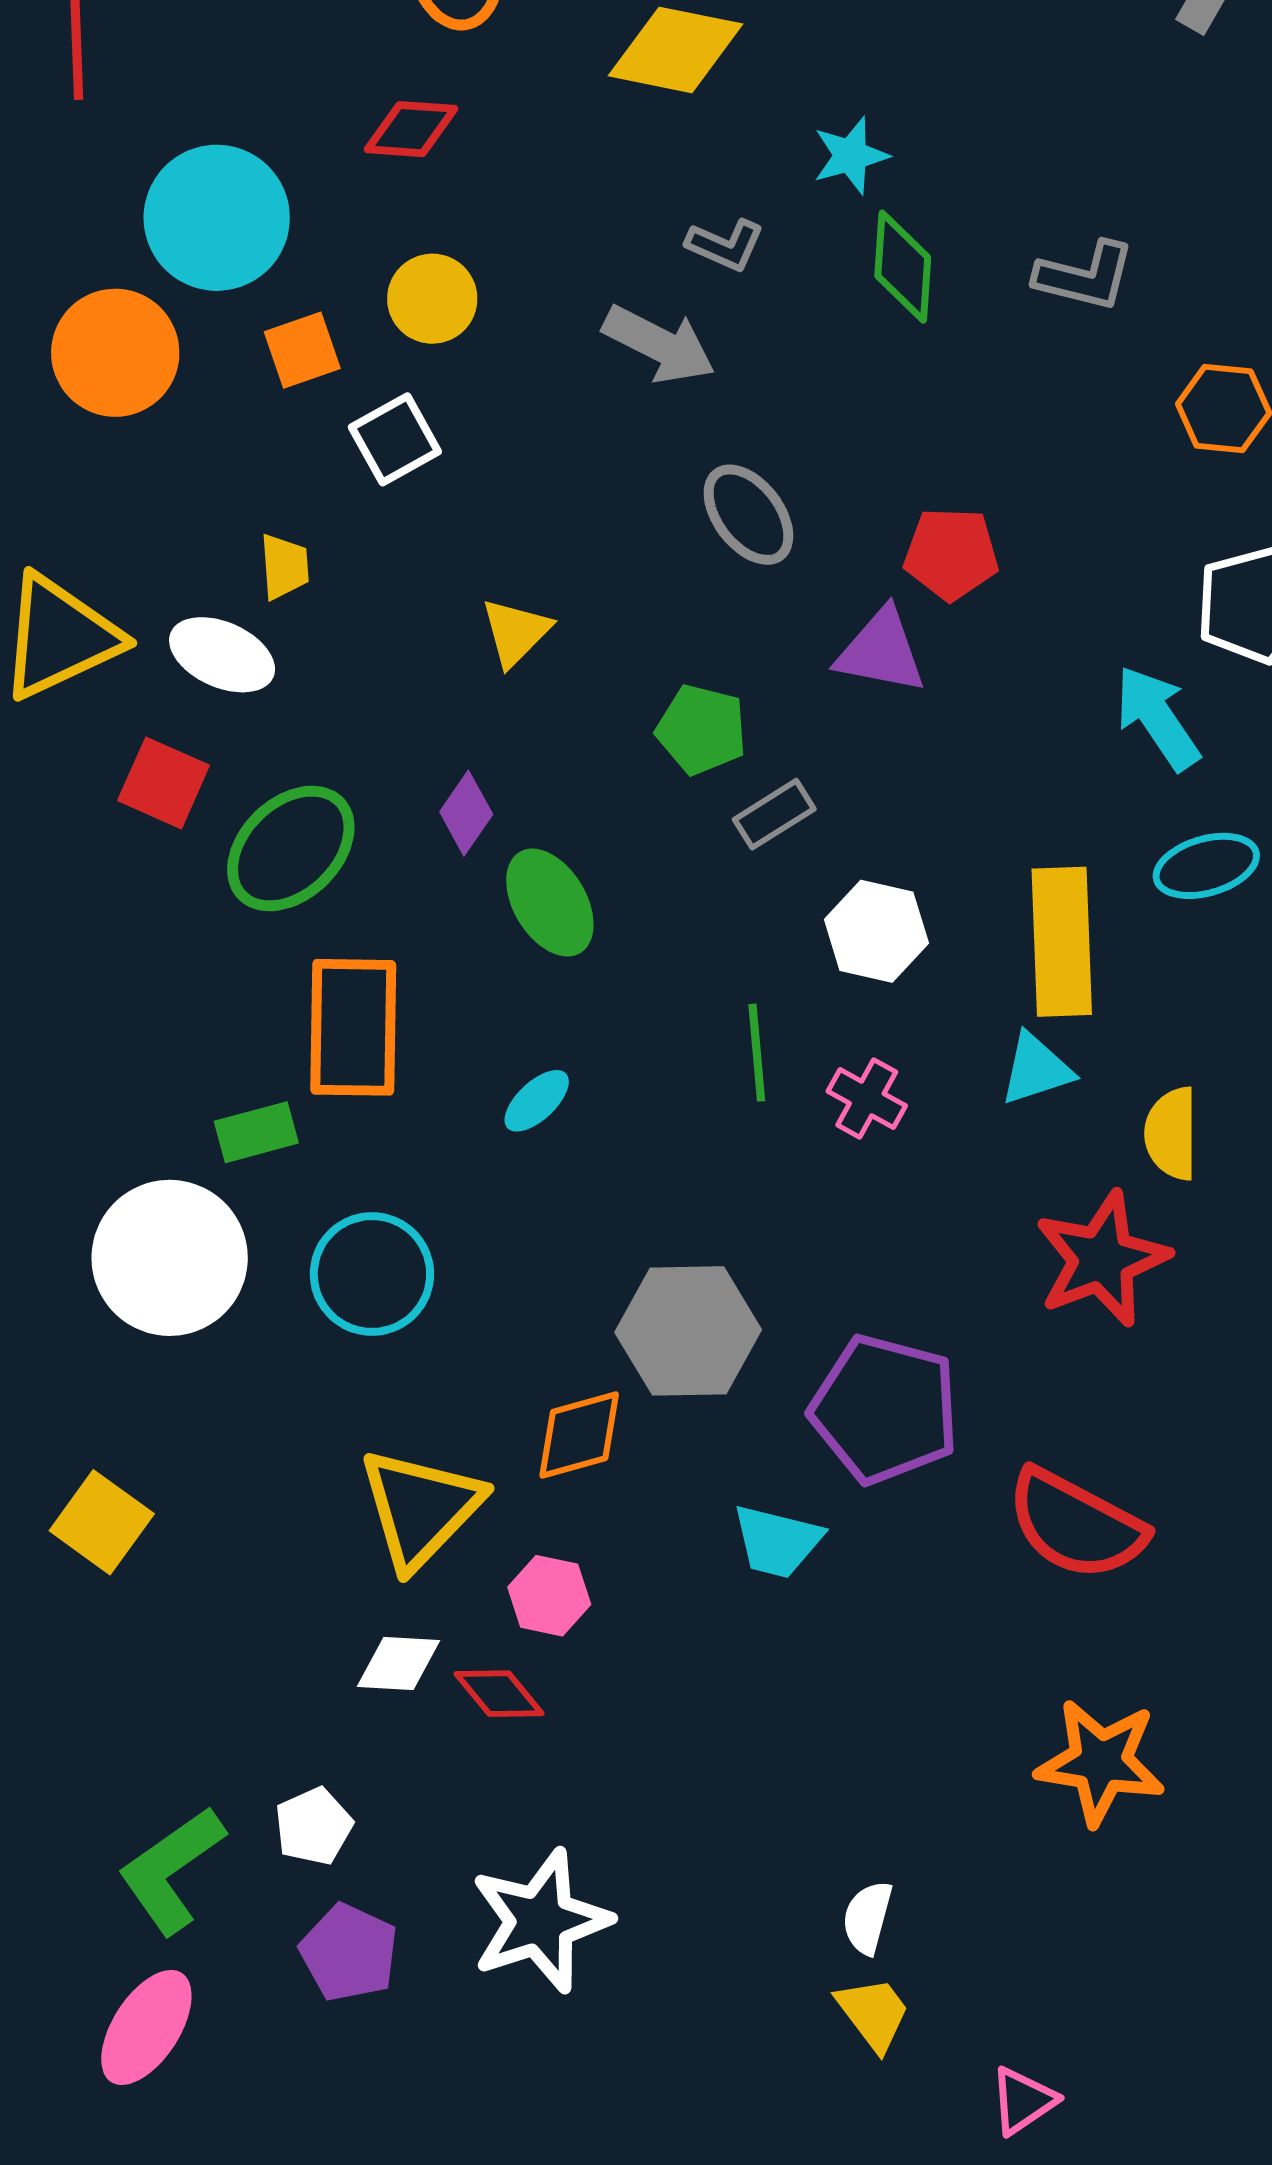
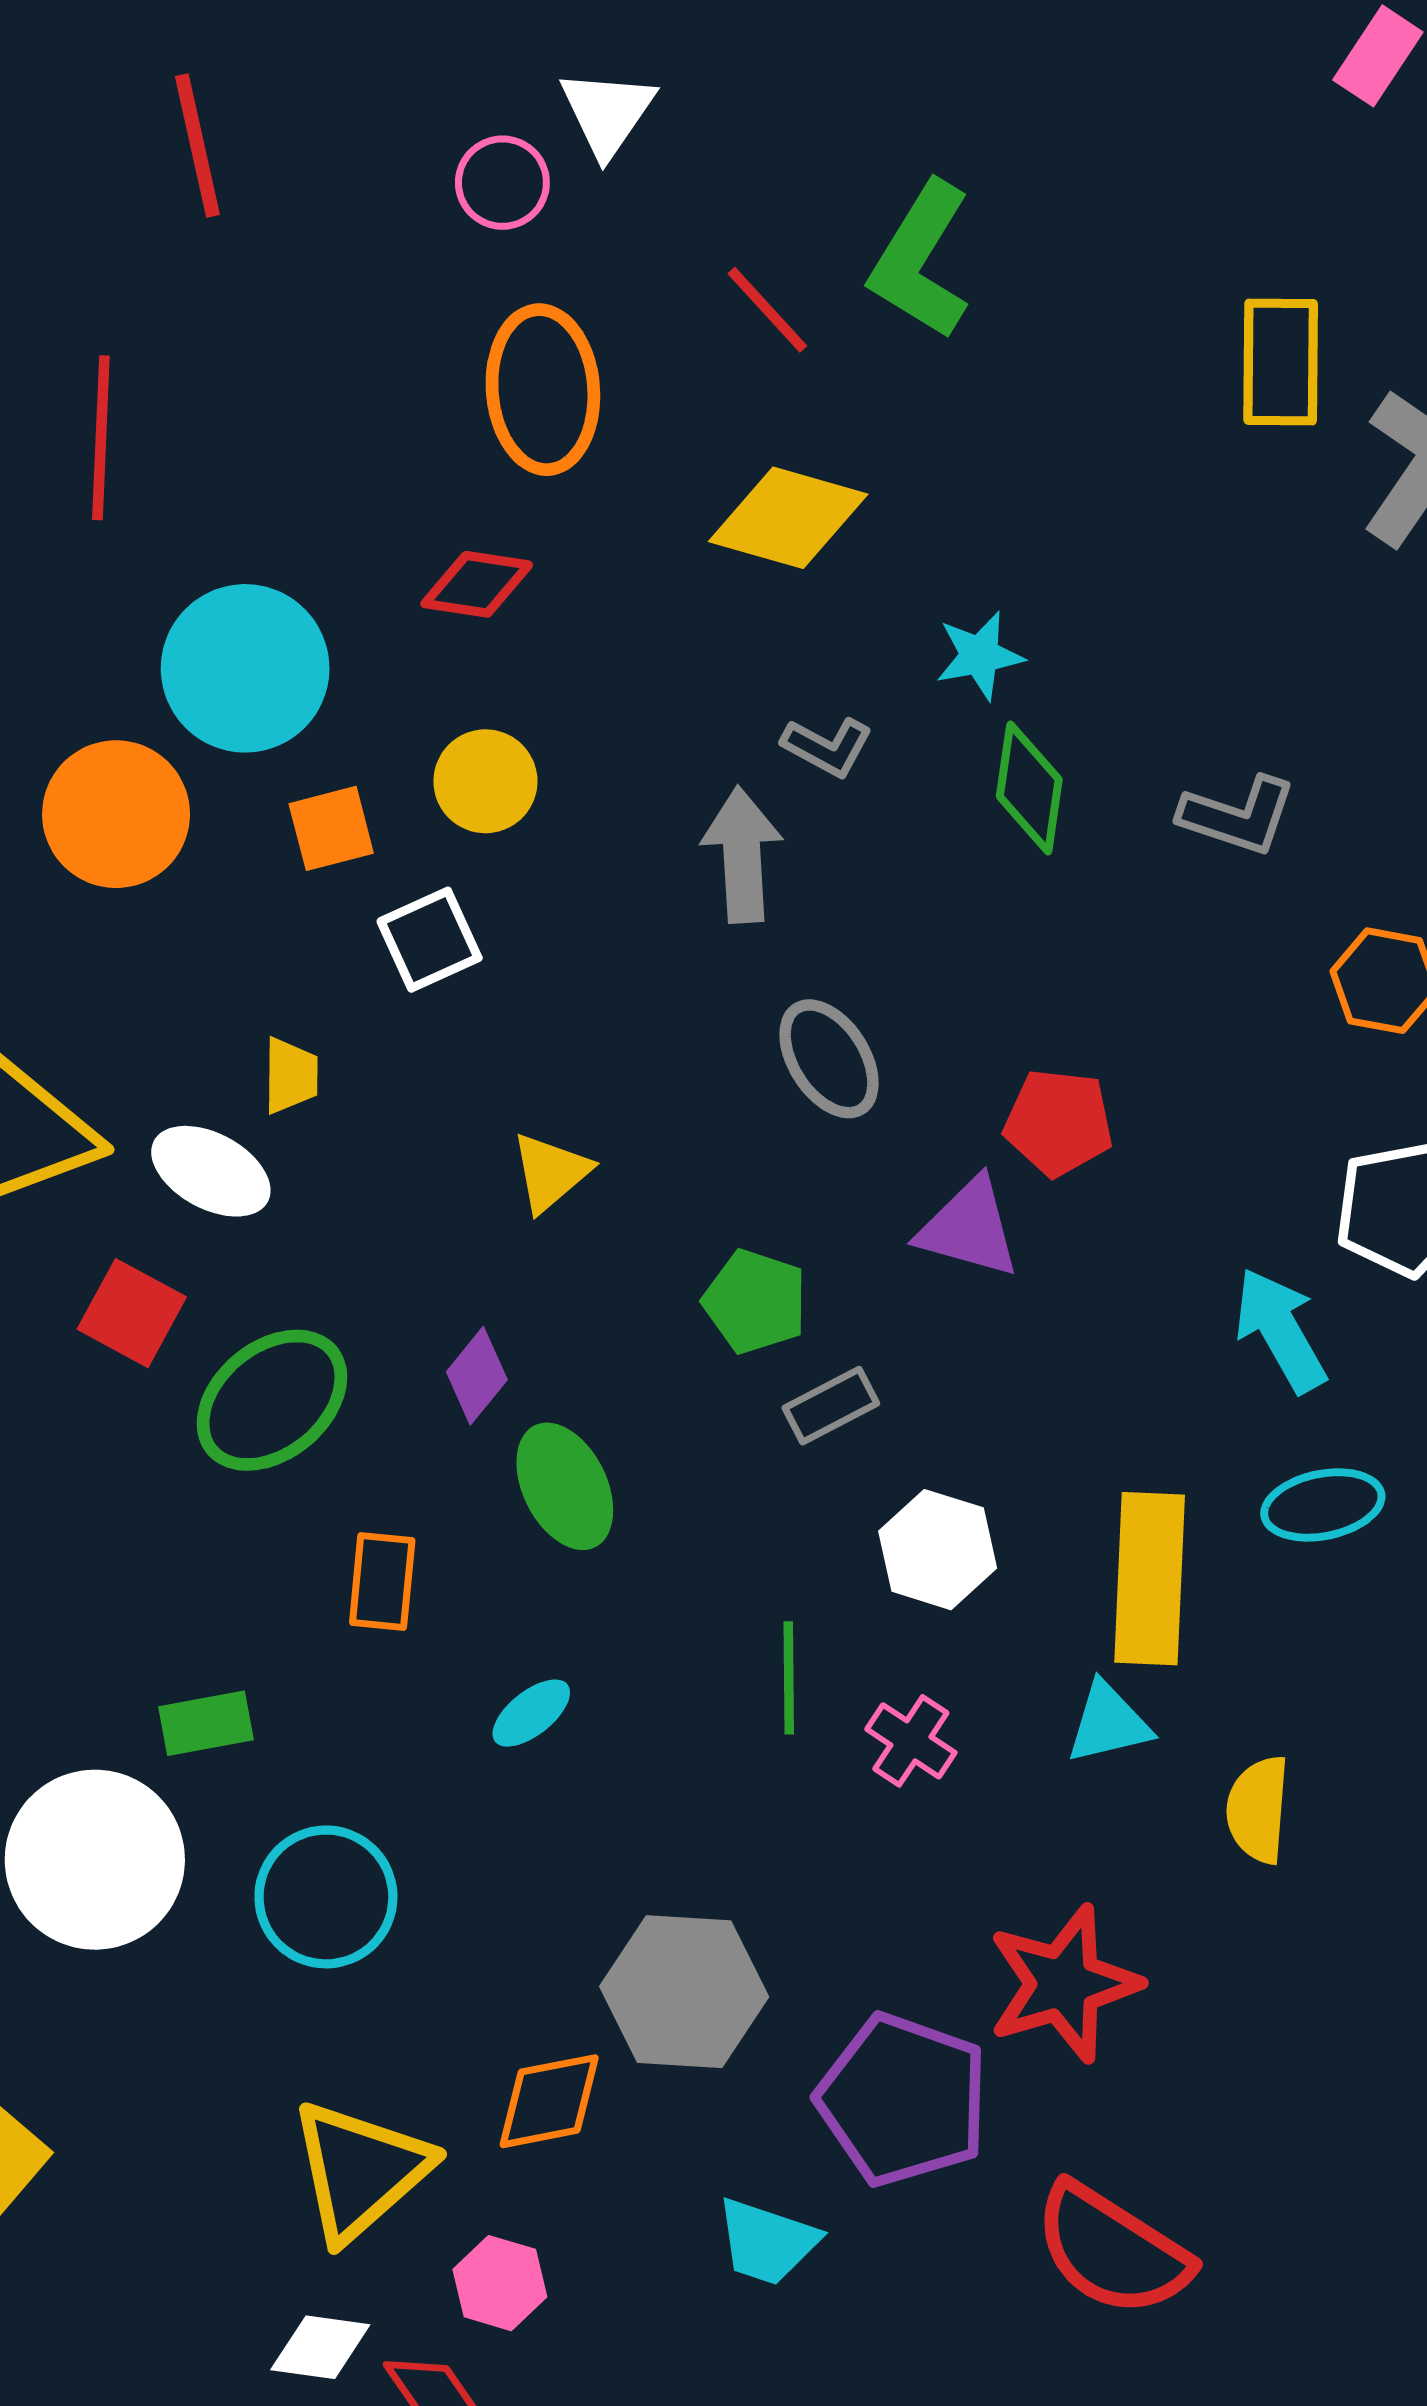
gray arrow: (659, 344) -> (742, 855), turned -125
orange rectangle: (353, 1027) -> (382, 1581), moved, size x0.6
red star: (1102, 1259) -> (1064, 1984), moved

